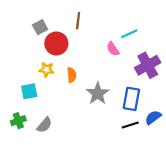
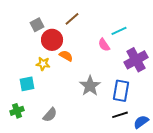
brown line: (78, 21) -> (72, 19), turned 42
orange semicircle: (72, 75) -> (66, 56), moved, turned -56
blue semicircle: (153, 117) -> (141, 122), moved
gray semicircle: (44, 125) -> (50, 115), moved

